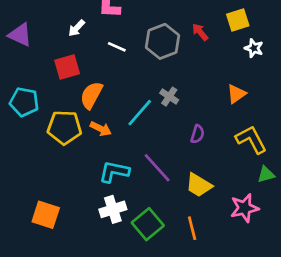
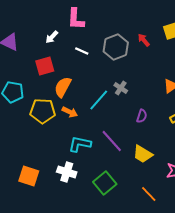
white cross: (113, 209) -> (67, 172), moved, turned 36
orange line: (192, 228) -> (149, 194), moved, turned -30

